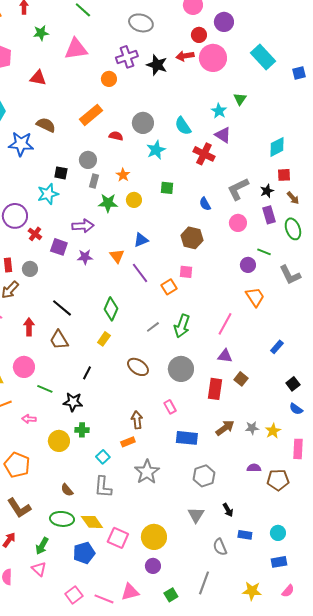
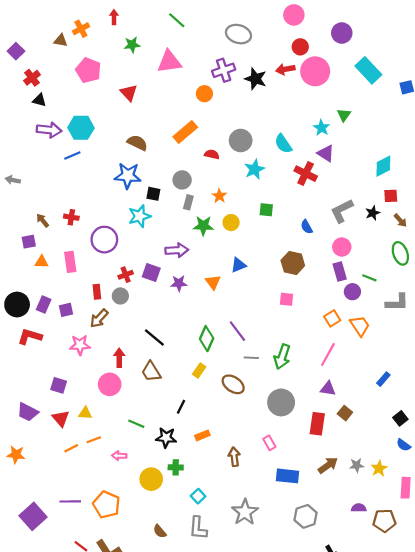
purple circle: (224, 22) -> (342, 33), moved
red triangle: (38, 78) -> (129, 93), turned 36
blue star: (21, 144) -> (128, 176), moved
purple rectangle: (269, 215) -> (340, 271), moved
red cross: (35, 234) -> (126, 275), moved, turned 32
purple line: (140, 273) -> (237, 331), moved
gray L-shape: (290, 275) -> (397, 302), turned -65
orange square: (169, 287) -> (332, 318), moved
gray line: (153, 327) -> (251, 358), turned 40
pink circle: (24, 367) -> (110, 384), moved
brown ellipse: (138, 367) -> (233, 384), moved
orange rectangle: (128, 442) -> (202, 435), moved

